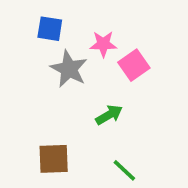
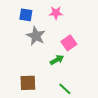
pink star: (103, 44) -> (56, 13), moved
pink square: (134, 65) -> (69, 43), moved

